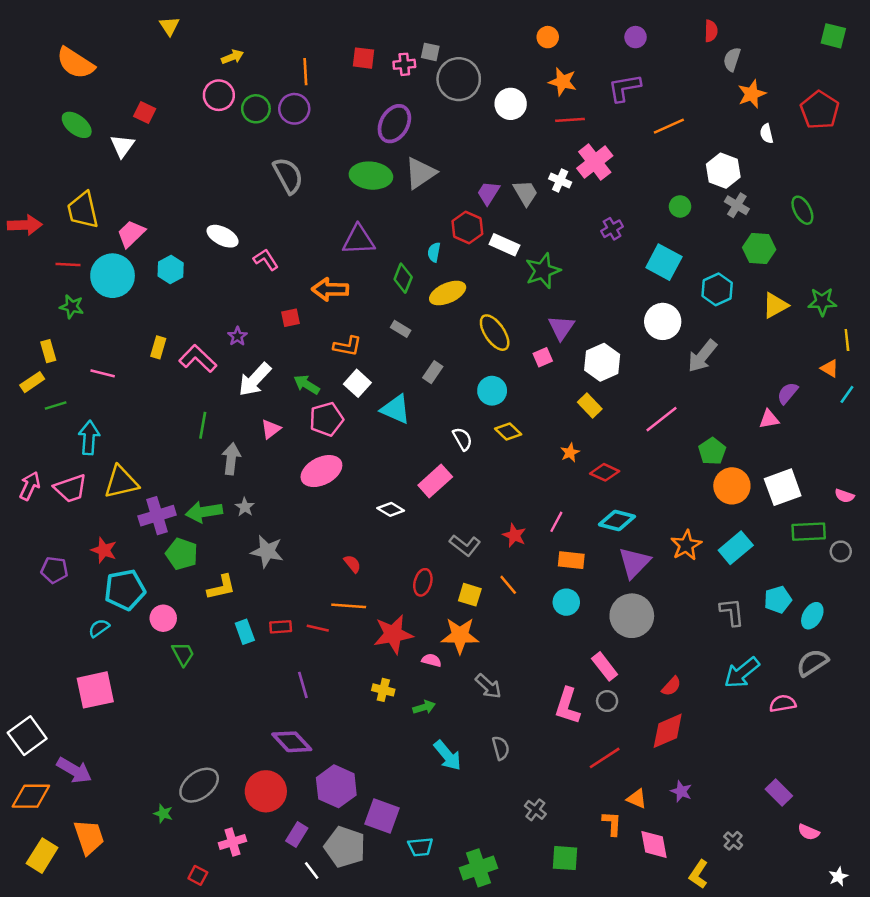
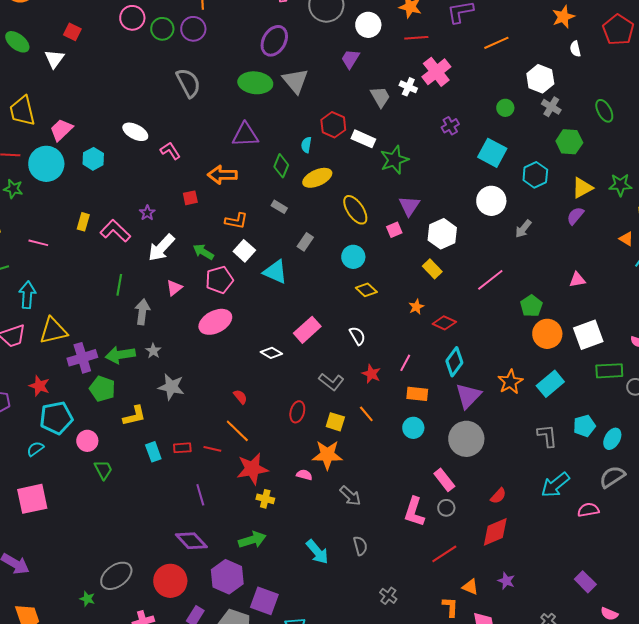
gray triangle: (420, 173) -> (295, 81), turned -36
purple trapezoid: (488, 193) -> (350, 59), moved
gray arrow: (702, 356) -> (523, 229), size x0.7
purple semicircle: (788, 393) -> (575, 216), moved
white semicircle: (462, 439) -> (357, 336), moved
cyan diamond: (617, 521) -> (454, 362), turned -68
orange line: (349, 606) -> (237, 431), turned 40
red star: (393, 634) -> (252, 469), moved
green arrow: (424, 707) -> (252, 540), moved, size x1.5

